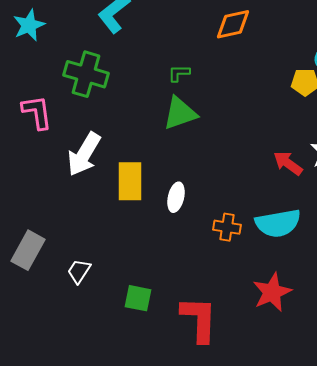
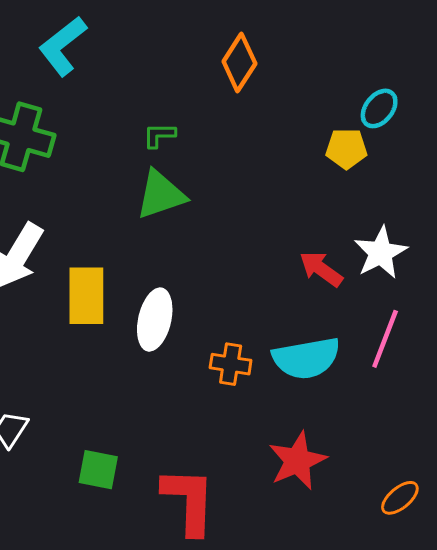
orange diamond: (233, 24) -> (239, 62), turned -45
white ellipse: (176, 197) -> (155, 320), size x1.4

